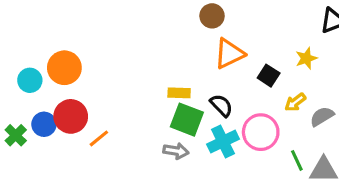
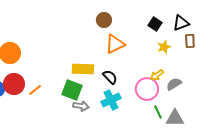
black square: (269, 76) -> (155, 24), moved
yellow rectangle: (179, 93) -> (83, 69), size x1.5
green square: (187, 120) -> (72, 90), moved
pink circle: (261, 132) -> (147, 89), moved
orange line: (99, 138) -> (35, 90), moved

